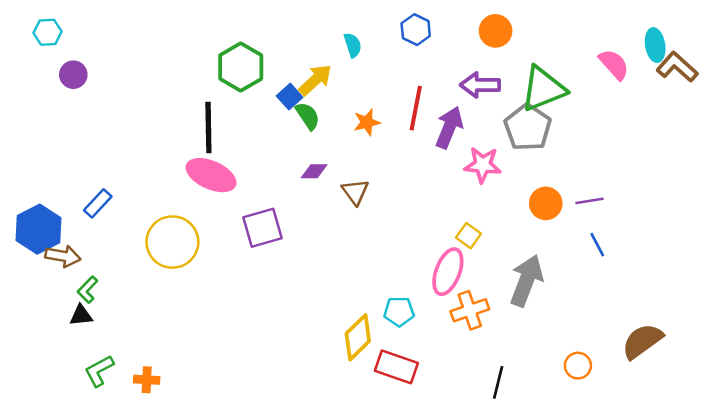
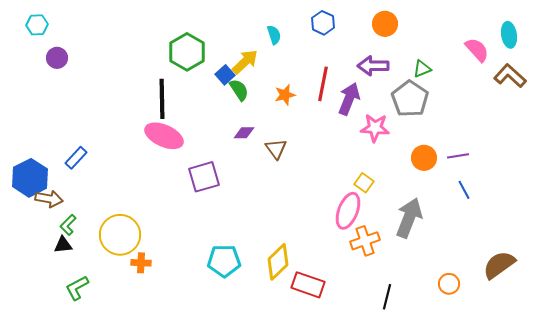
brown L-shape: (677, 67) -> (510, 76), moved
green triangle: (543, 89) -> (422, 69), size x0.5
yellow circle: (172, 242) -> (120, 235), moved
cyan pentagon: (399, 312) -> (224, 261), moved, size x1.4
orange cross: (147, 380) -> (141, 263), moved

